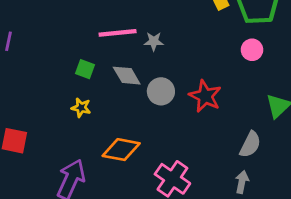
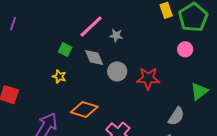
pink line: (118, 33) -> (91, 26), turned -44
red star: (205, 96) -> (148, 78), turned -30

